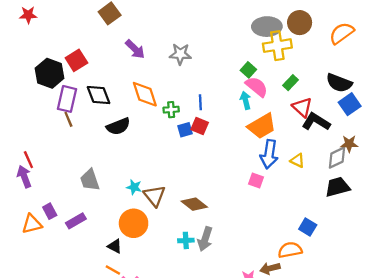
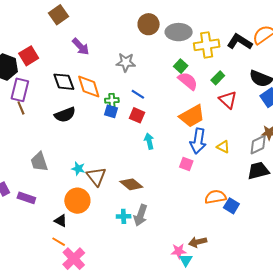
brown circle: (300, 23) -> (149, 24), moved
gray ellipse: (267, 27) -> (179, 32), moved
gray star: (180, 54) -> (126, 62), moved
black diamond: (99, 95) -> (64, 82), moved
cyan arrow: (246, 100) -> (149, 141), moved
blue line: (200, 102) -> (138, 94), turned -56
black L-shape: (316, 122) -> (240, 42), moved
blue square: (185, 130) -> (111, 111), moved, turned 32
purple rectangle: (76, 221) -> (26, 198), turned 48
orange semicircle: (290, 250) -> (215, 197), moved

